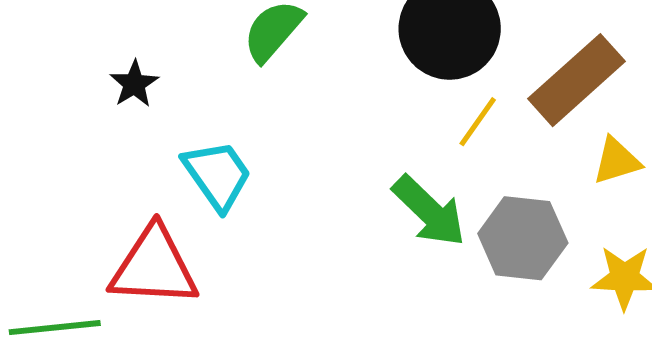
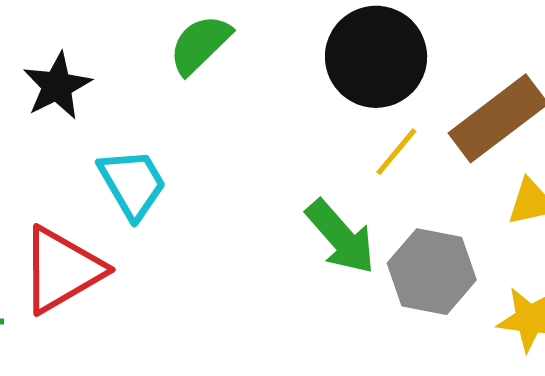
black star: (134, 84) -> (57, 86), size x1.4
red triangle: (154, 267) -> (62, 270), turned -38

